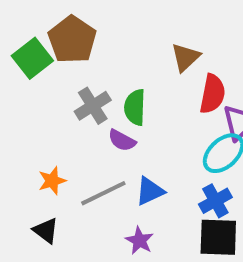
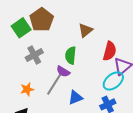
brown triangle: (185, 57) -> (85, 30), moved
gray cross: (93, 106) -> (34, 55), moved
gray line: (103, 193) -> (54, 84), moved, turned -35

